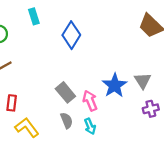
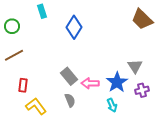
blue star: (115, 85) -> (117, 82), moved
pink arrow: (90, 101) -> (90, 83), turned -66
cyan arrow: (90, 126) -> (112, 105), moved

